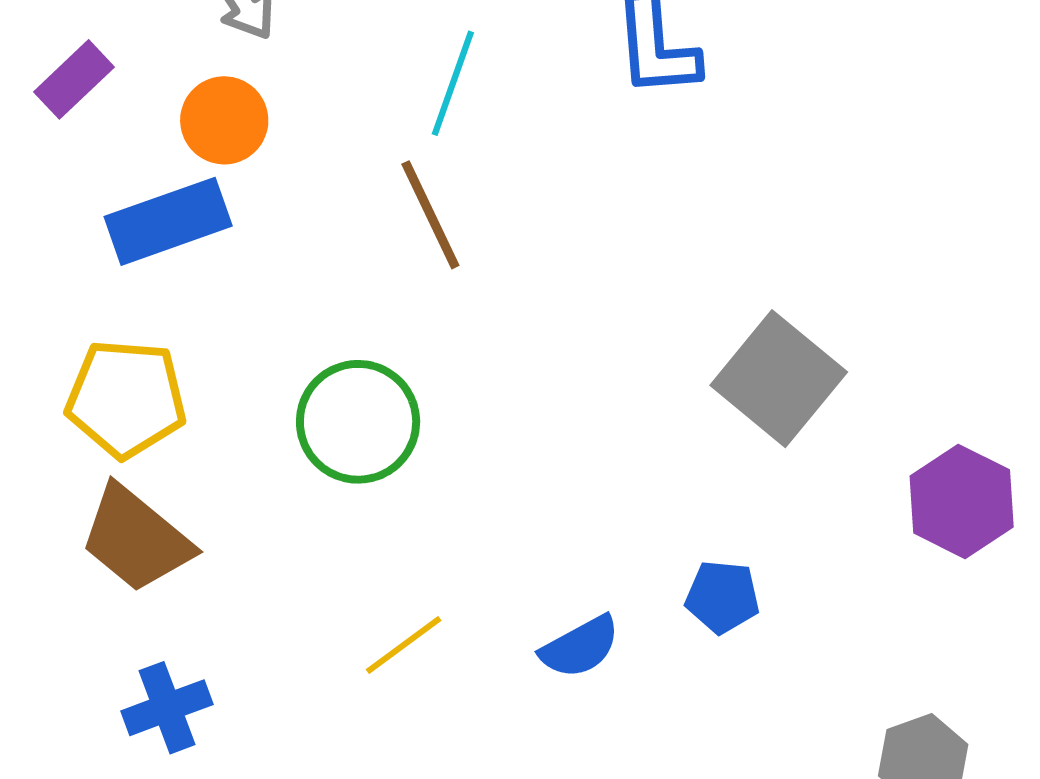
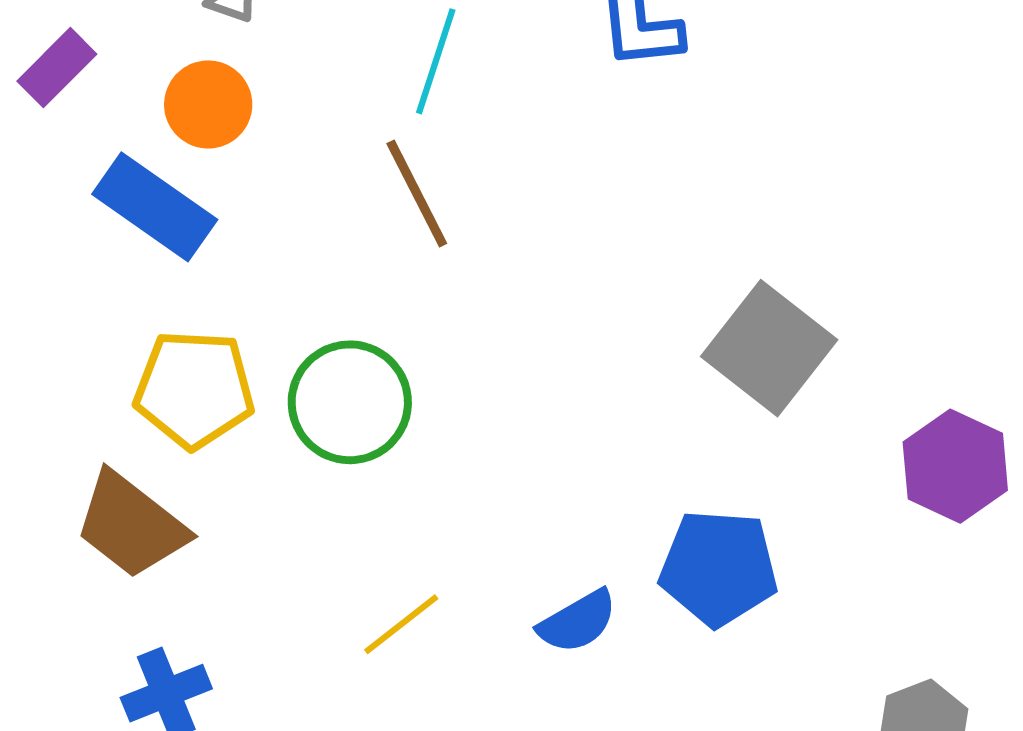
blue rectangle: (168, 221) -> (155, 207), turned 56
yellow pentagon: (126, 399) -> (194, 389), moved
blue pentagon: (722, 597) -> (719, 568), size x1.6

